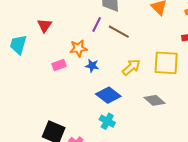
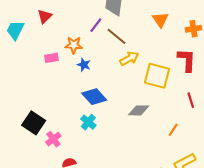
yellow arrow: (131, 67) -> (129, 58), moved
gray diamond: (155, 100) -> (139, 110), turned -50

